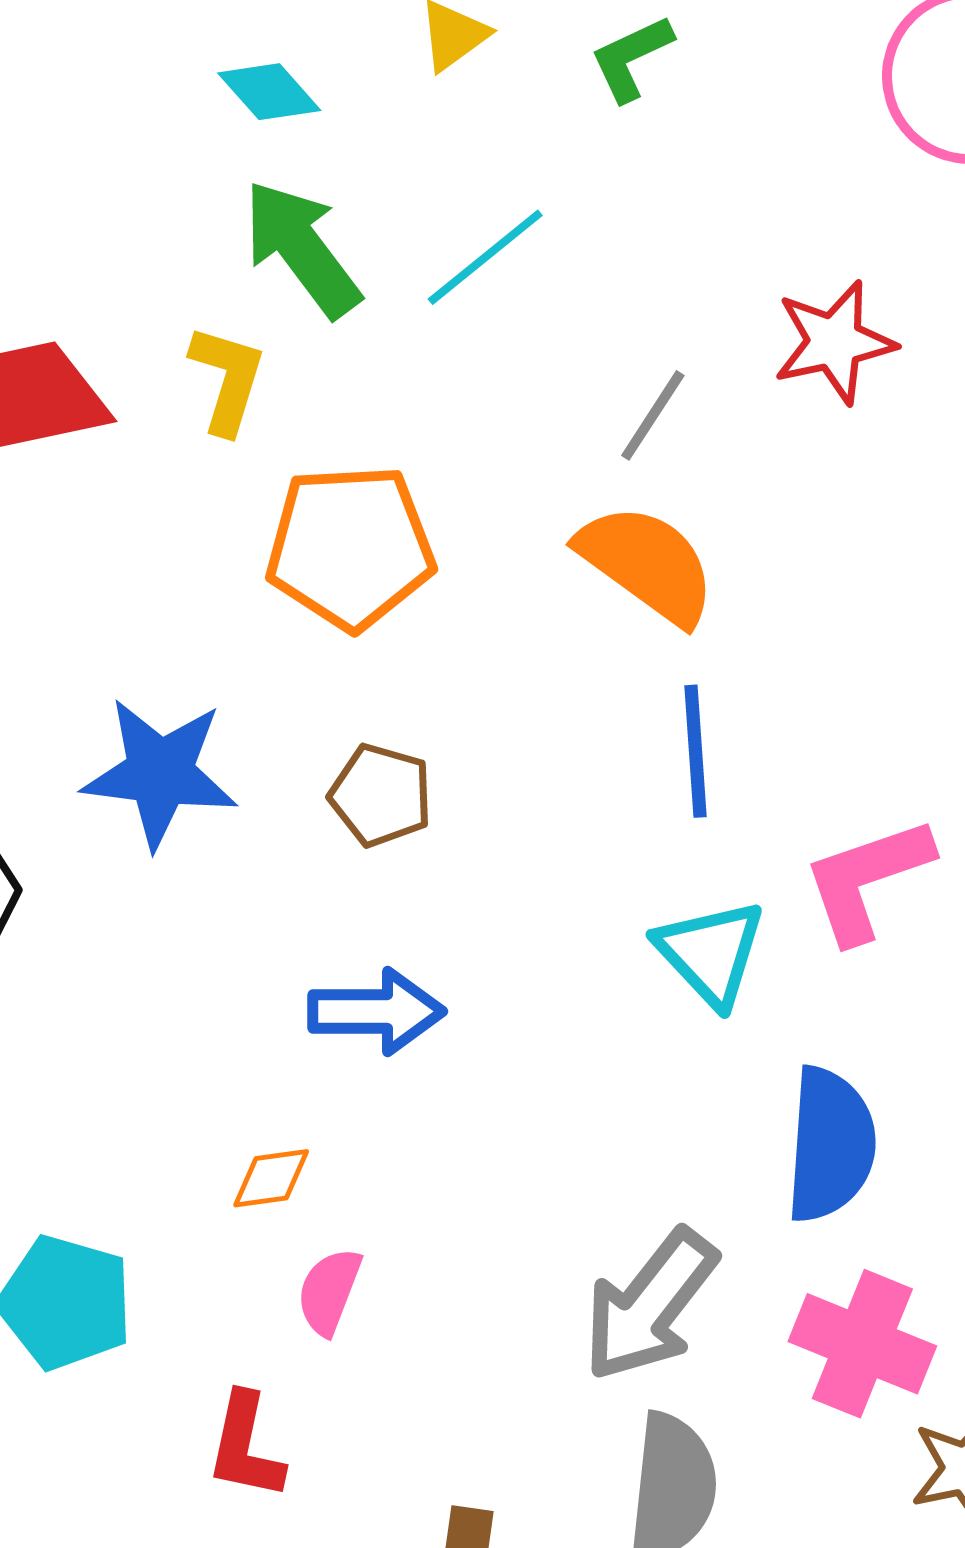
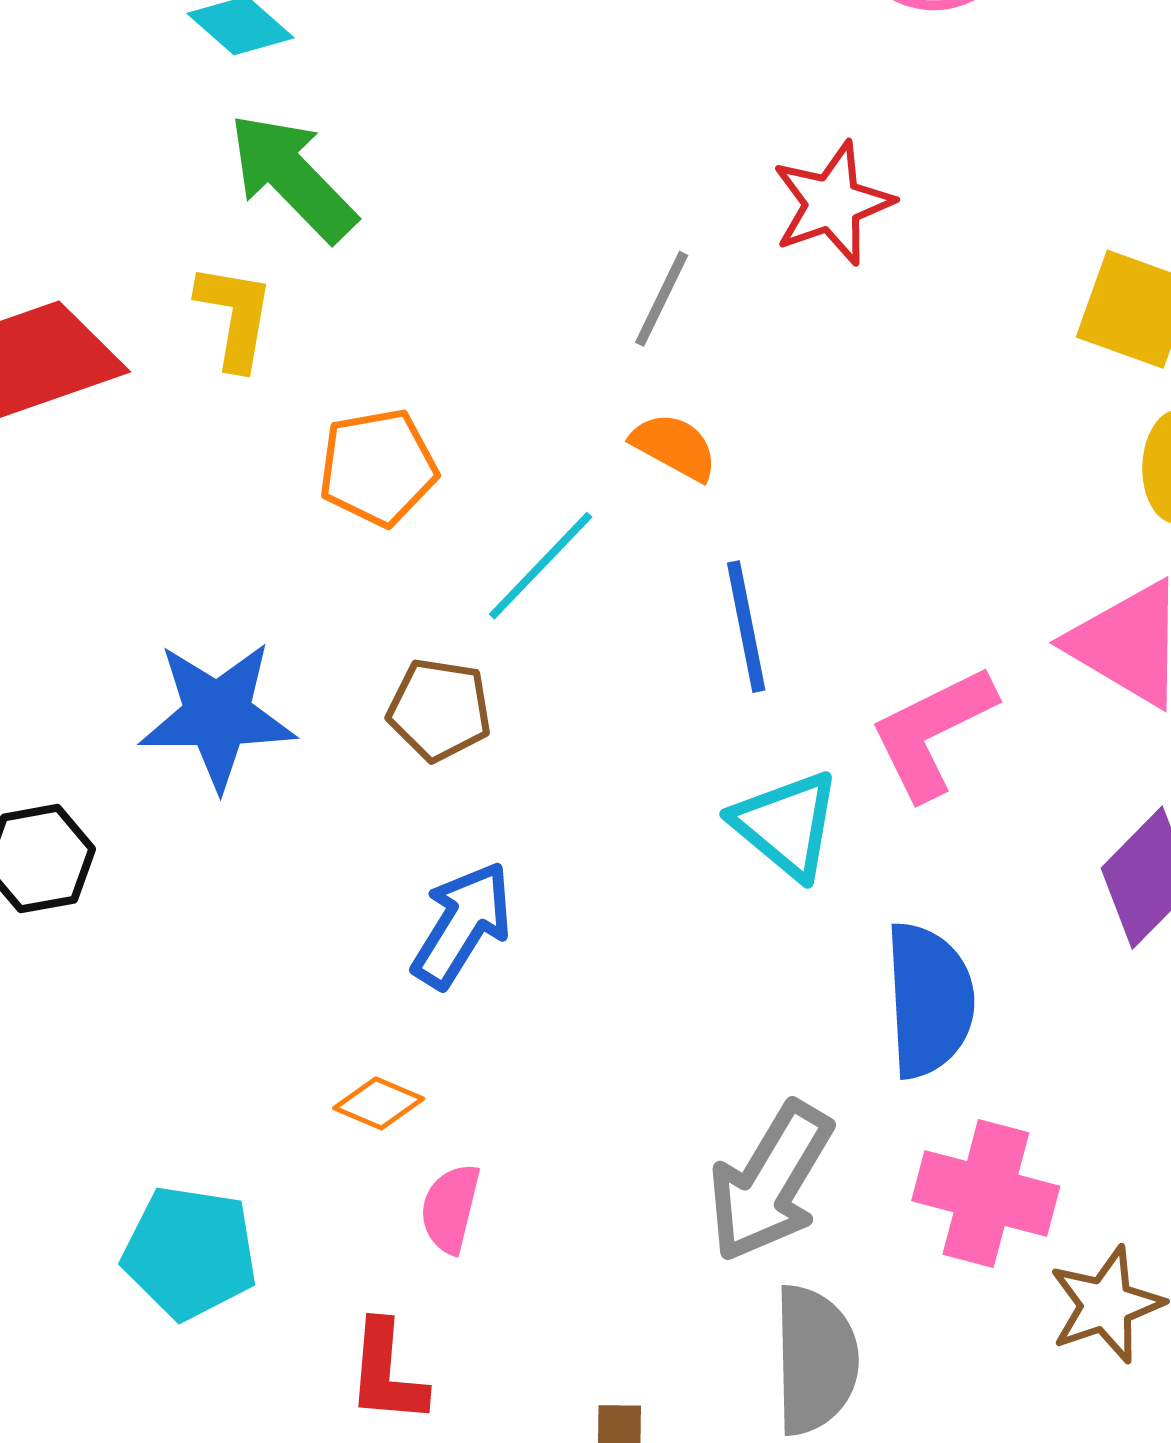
cyan line: (485, 257) -> (541, 566), moved
orange pentagon: (350, 547) -> (378, 467), size x0.7
orange semicircle: (647, 564) -> (674, 447), size x0.6
blue arrow: (376, 1011) -> (462, 925), turned -51
orange diamond: (271, 1178) -> (379, 1103), turned 38

